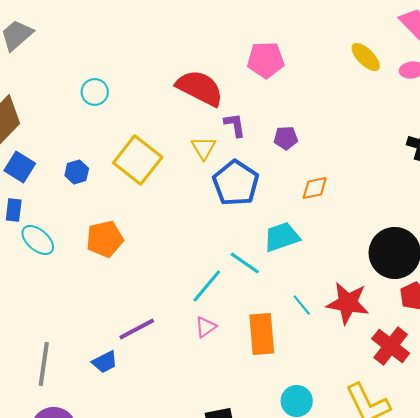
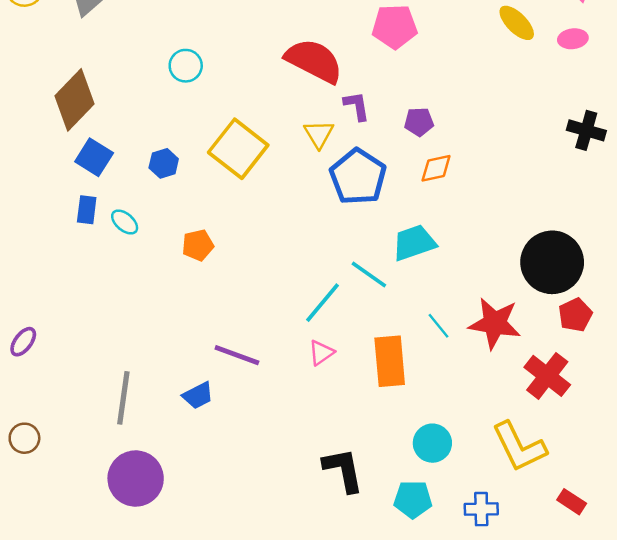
orange diamond: (315, 188) -> (436, 168), moved
orange pentagon: (105, 239) -> (198, 245), size x0.7
cyan ellipse: (38, 240) -> (125, 222), moved, size x0.7
purple line: (137, 329) -> (237, 355), turned 48

